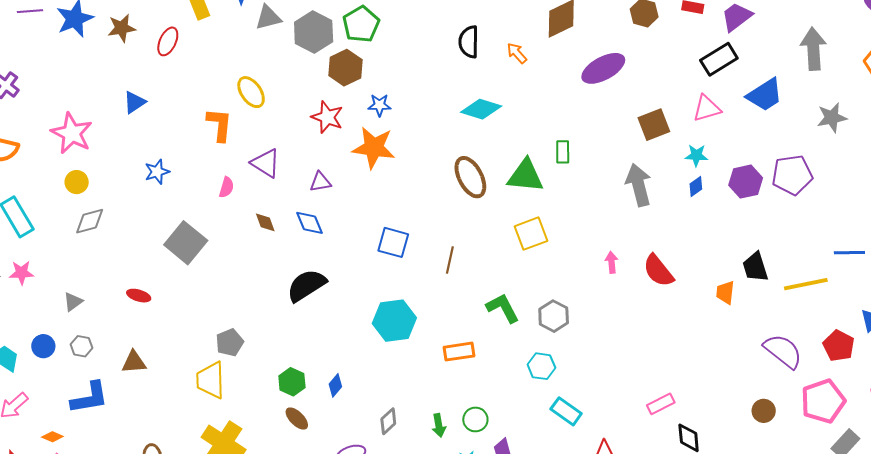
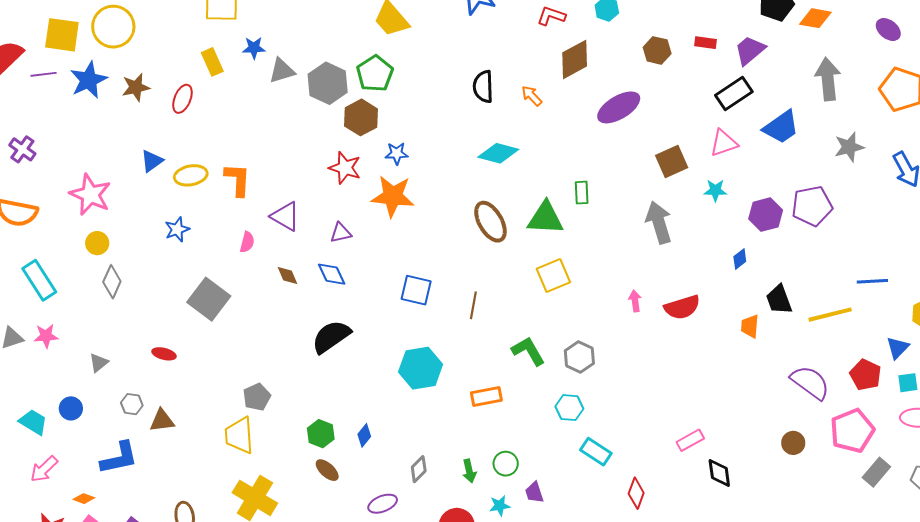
yellow ellipse: (251, 92) -> (191, 175), moved, turned -64
blue diamond: (696, 186) -> (740, 259), moved
gray diamond: (90, 221) -> (112, 282), turned -48
red semicircle: (658, 271) -> (682, 307), turned -66
gray hexagon: (81, 346) -> (132, 404), moved

